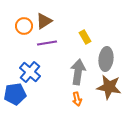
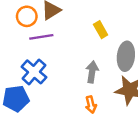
purple line: (47, 43) -> (41, 37), moved
gray arrow: (78, 72) -> (92, 72), size x0.7

